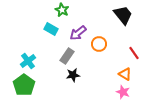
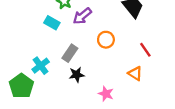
purple arrow: (78, 33) -> (82, 16), moved
cyan cross: (28, 61) -> (41, 66), moved
pink star: (123, 92) -> (106, 94), moved

